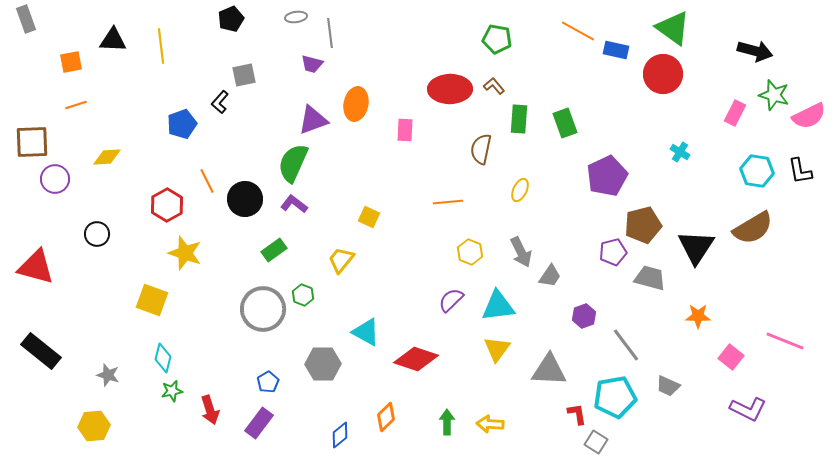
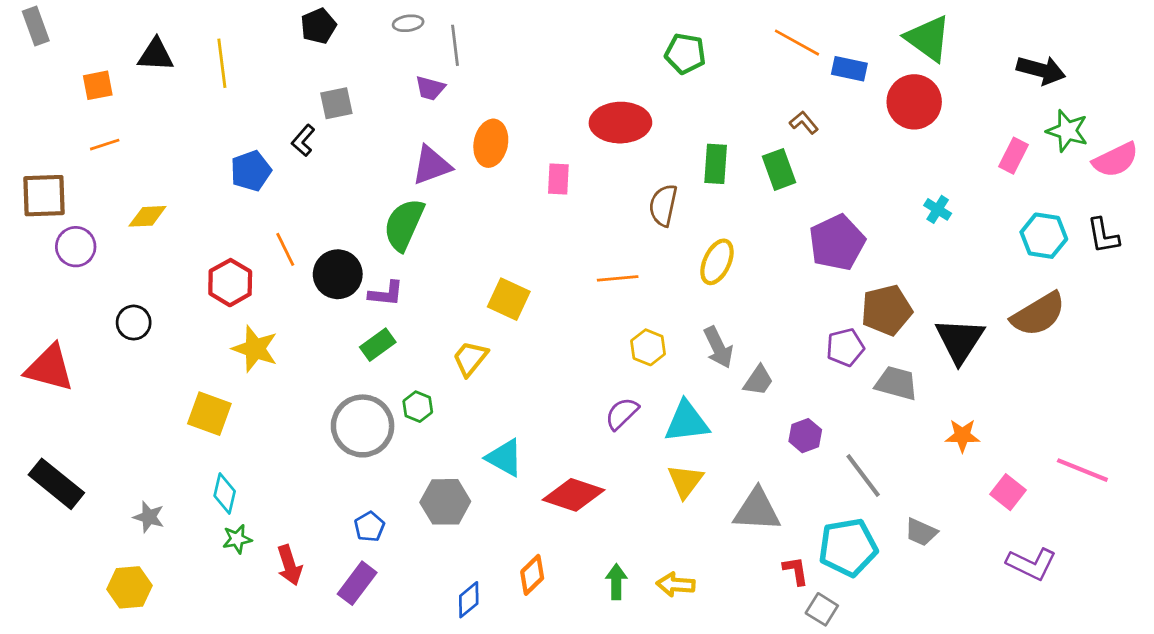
brown L-shape: (494, 86) -> (804, 123), moved
yellow ellipse: (520, 190) -> (717, 262), size x1.4
purple L-shape: (294, 204) -> (386, 294), moved, turned 148
yellow square: (369, 217) -> (509, 299), size x1.4

